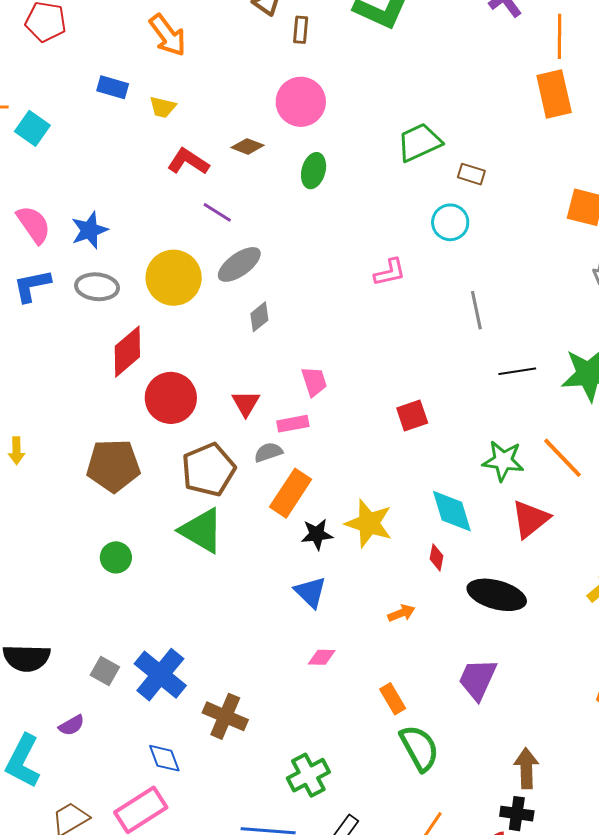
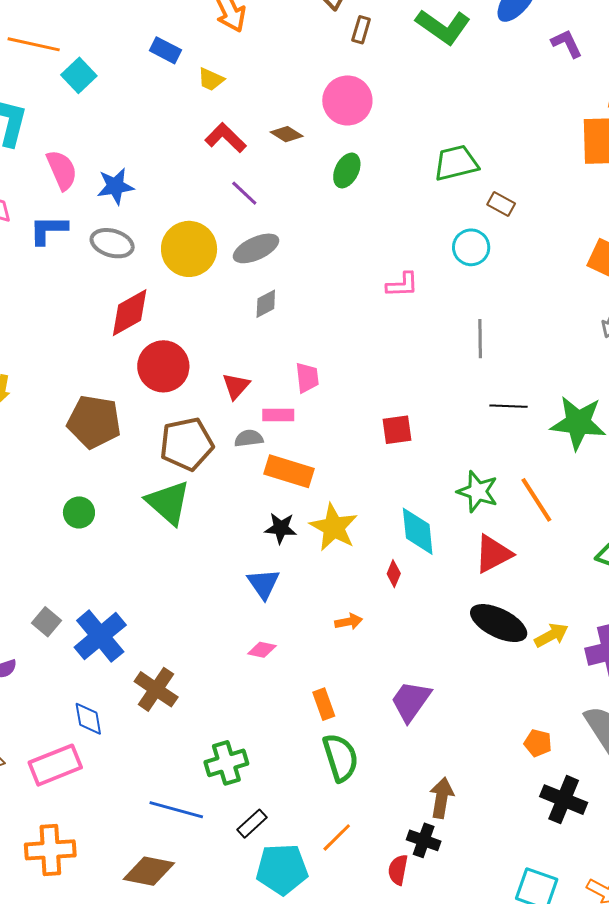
orange rectangle: (291, 493) -> (289, 471), moved, turned 63
black ellipse: (497, 595) -> (499, 623), moved

